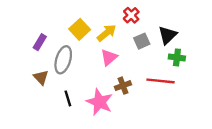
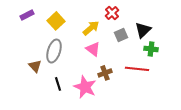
yellow square: (80, 29) -> (56, 21), moved
purple rectangle: (40, 42) -> (27, 15), moved, turned 32
pink triangle: (109, 57) -> (93, 49), turned -42

